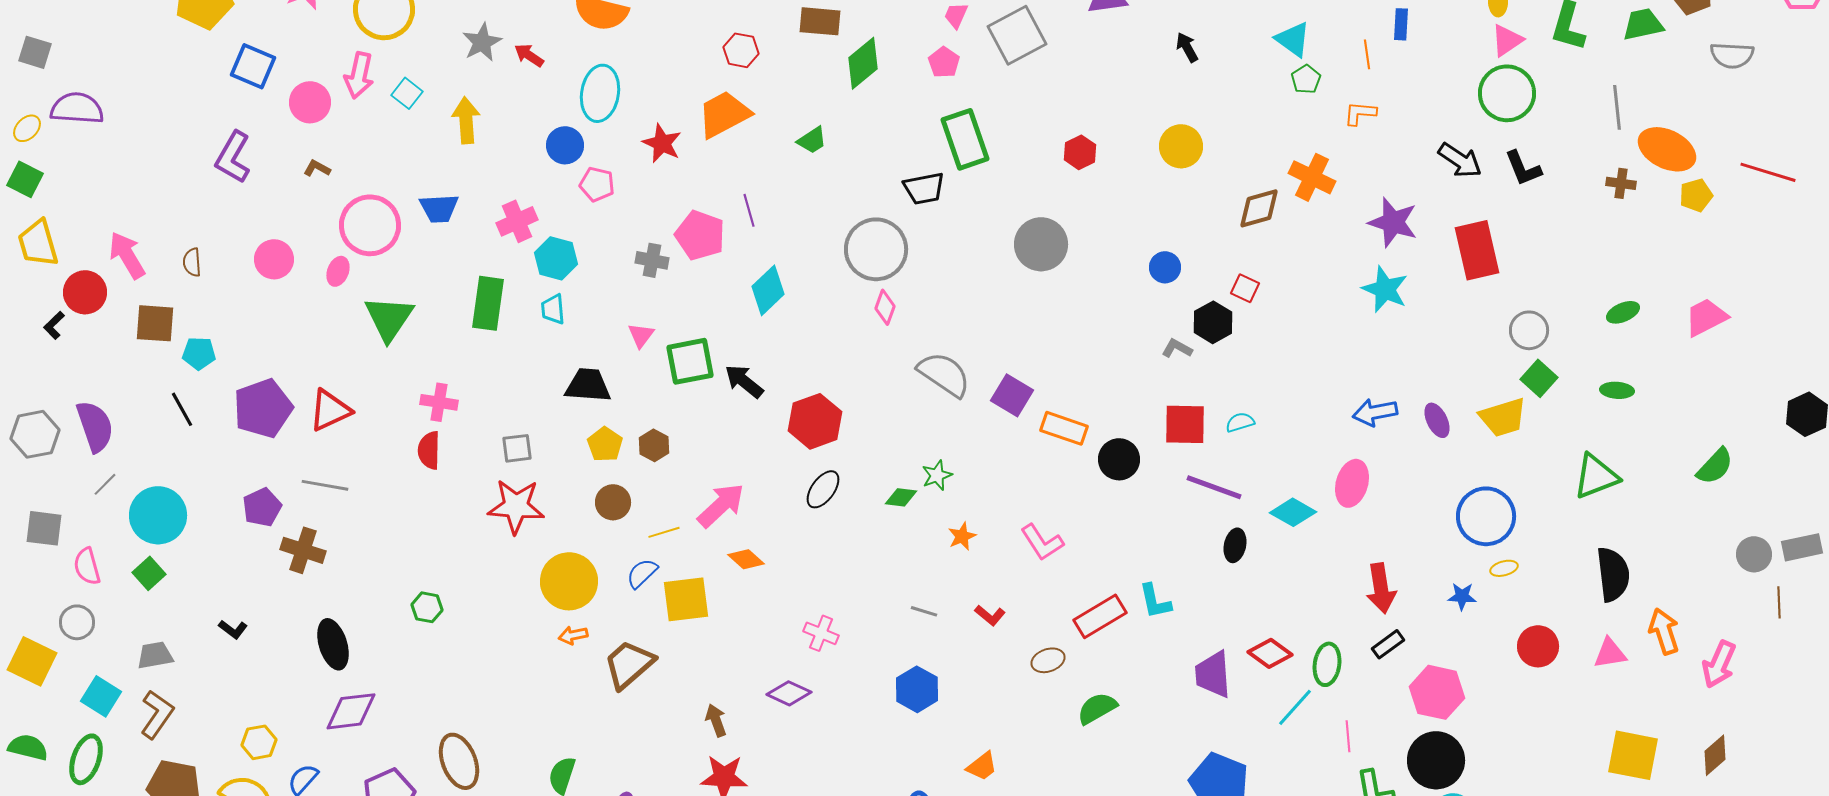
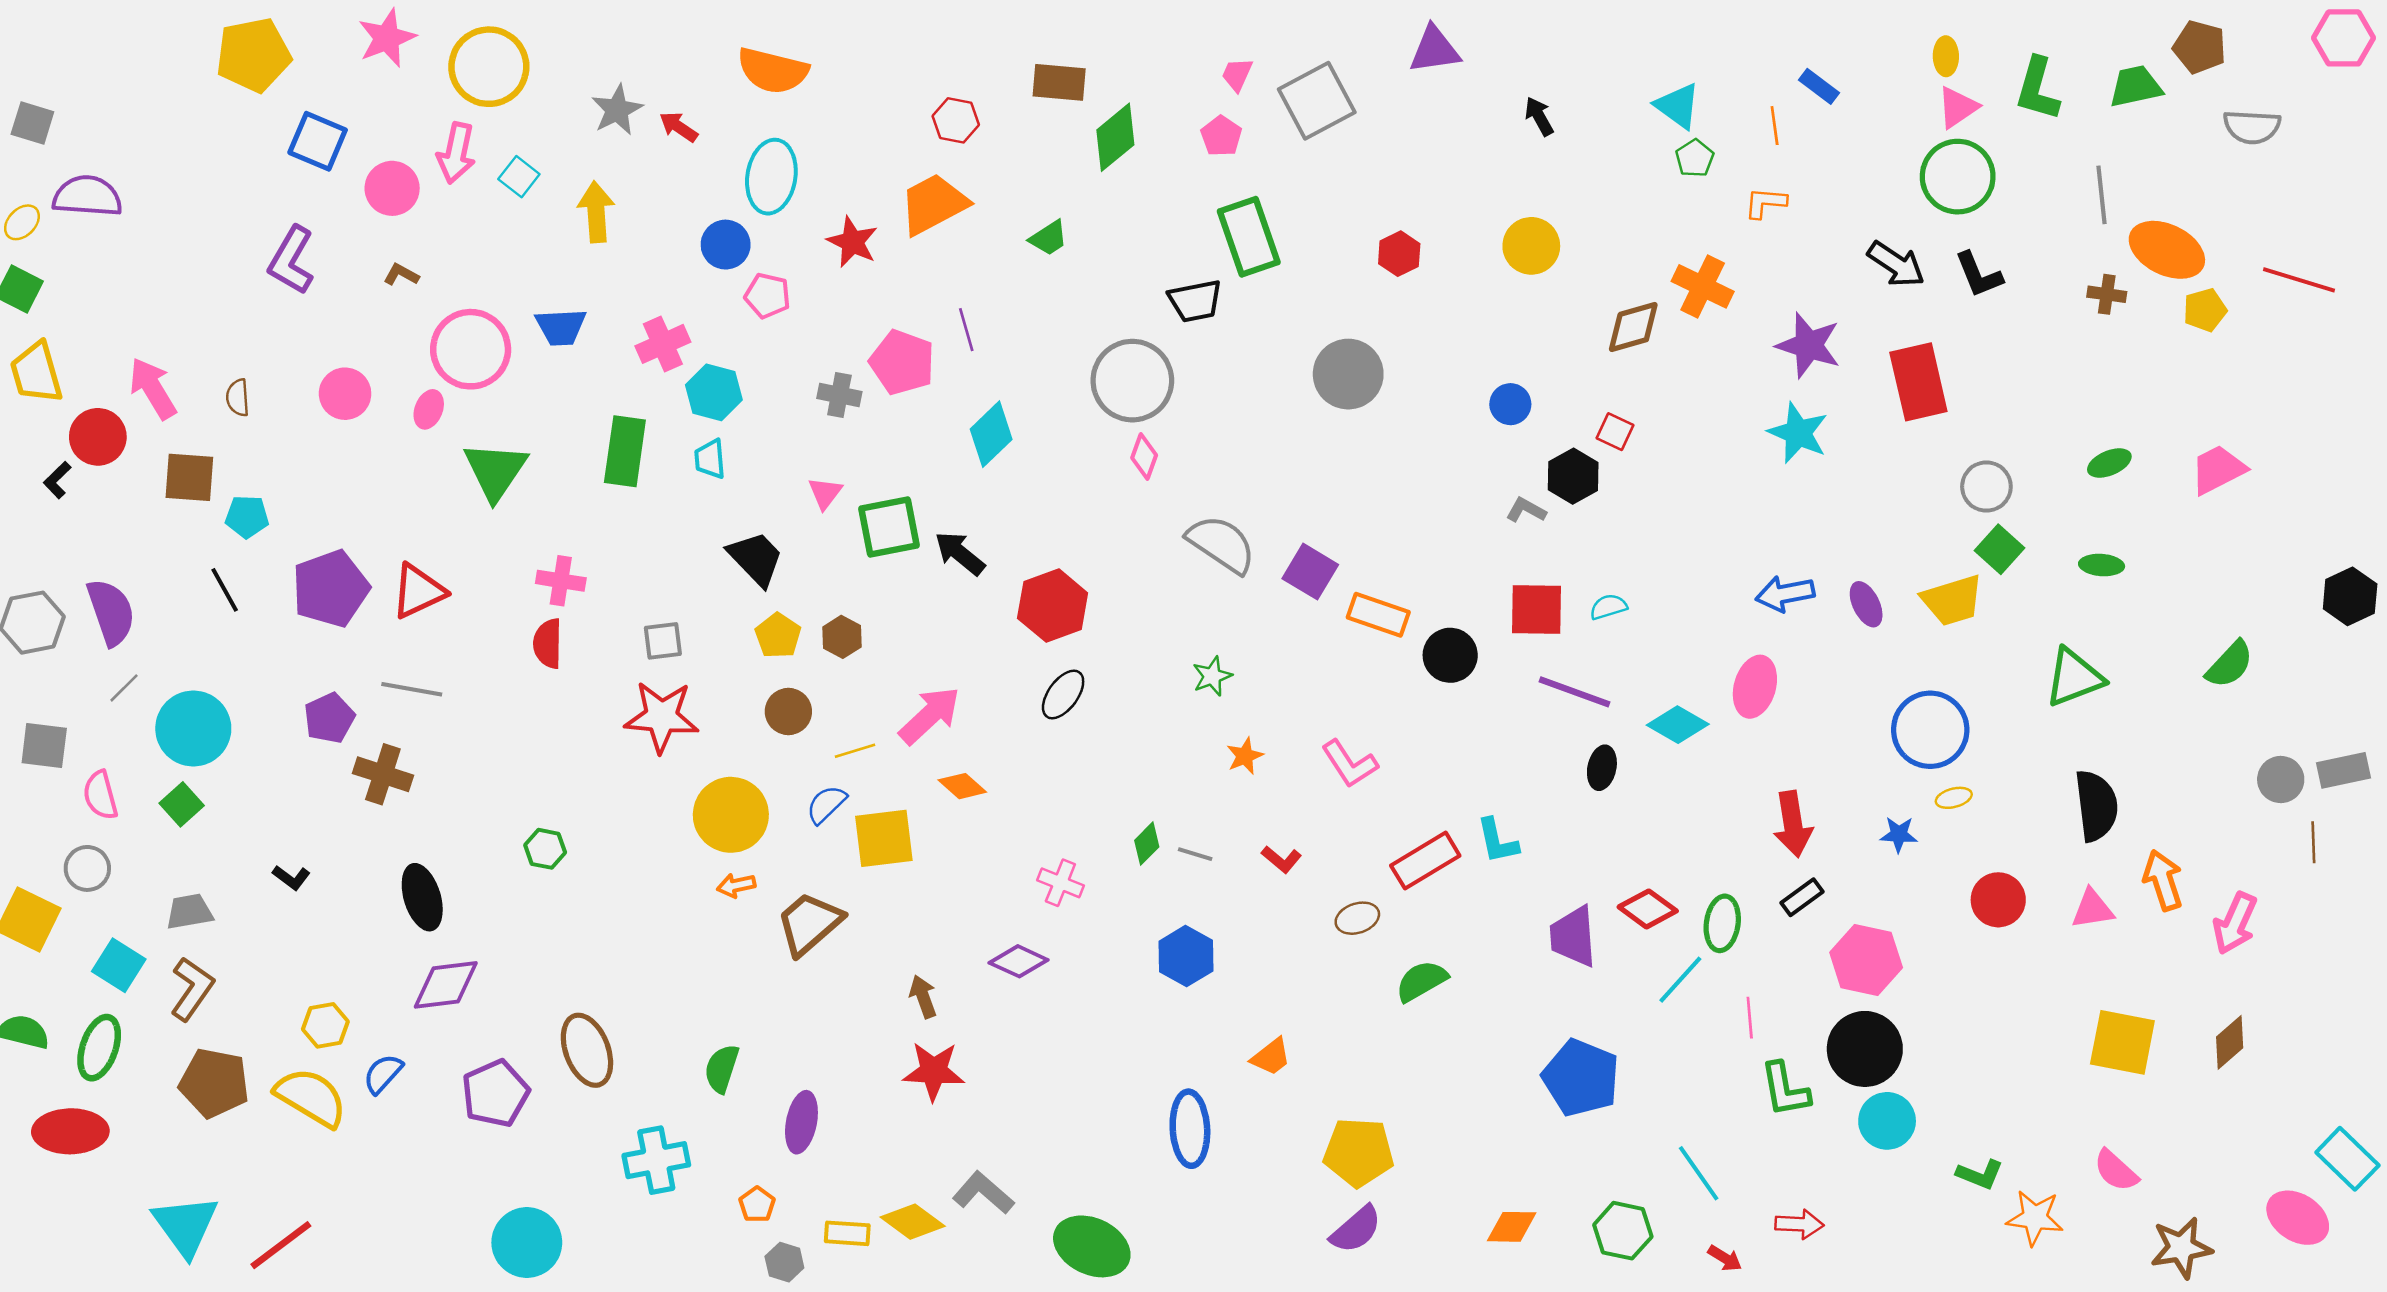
blue rectangle: (1401, 24) -> (1819, 86), turned -56
black trapezoid: (588, 385) -> (756, 558), turned 42
green diamond: (901, 497) -> (1147, 844), moved, turned -52

